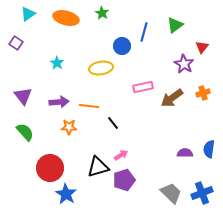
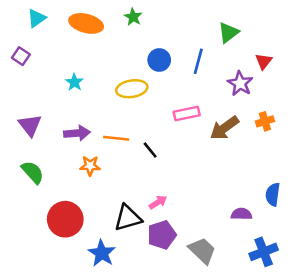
blue line: (144, 32) -> (198, 61), moved
black line: (113, 123) -> (150, 150), moved
purple semicircle: (185, 153) -> (241, 214), moved
gray trapezoid: (171, 193) -> (202, 251), moved
blue star: (66, 194) -> (102, 253), moved

